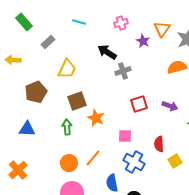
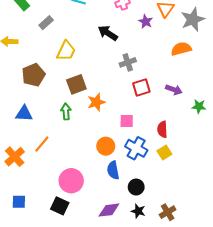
gray cross: (123, 71) -> (128, 62), moved
orange star: (96, 118) -> (96, 102), turned 30
orange line: (93, 158) -> (42, 144), moved
yellow square: (175, 161) -> (164, 152), moved
orange circle: (69, 163) -> (106, 146), moved

